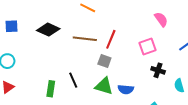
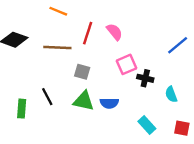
pink semicircle: (161, 19) -> (114, 32), moved
red line: (111, 39) -> (88, 33), moved
pink square: (147, 47) -> (126, 64), moved

